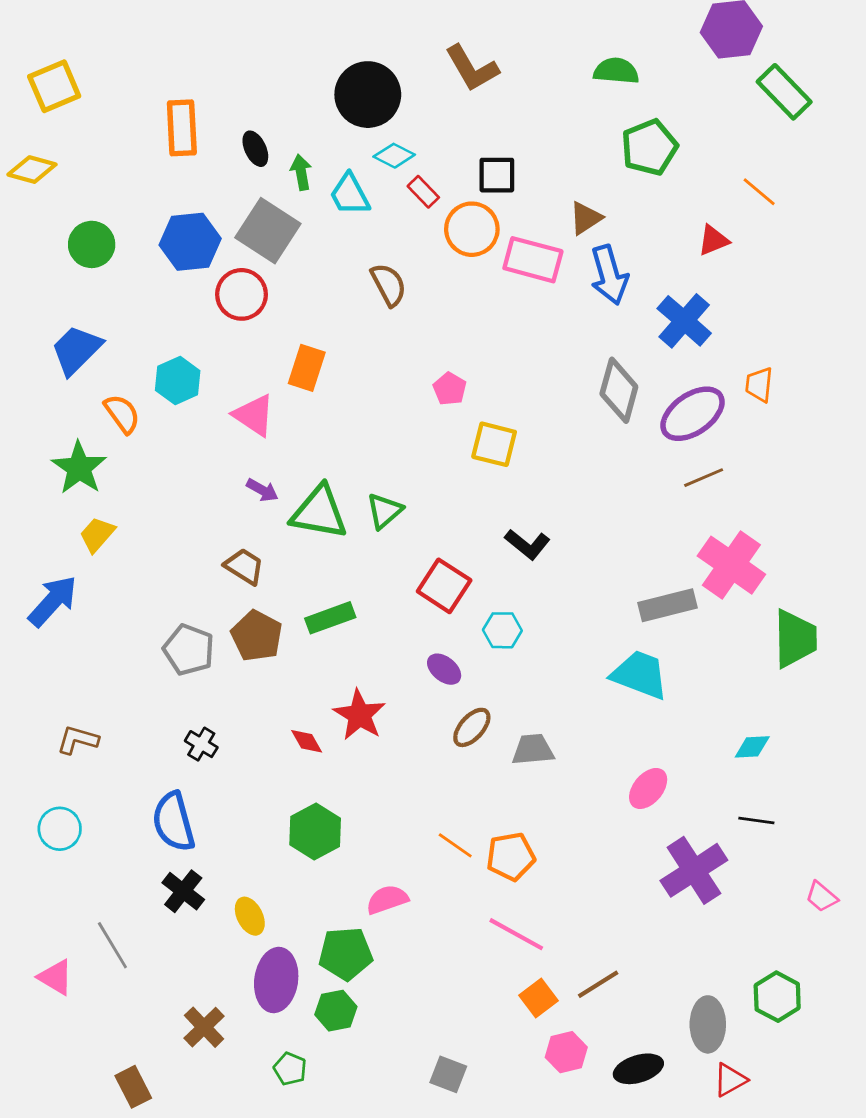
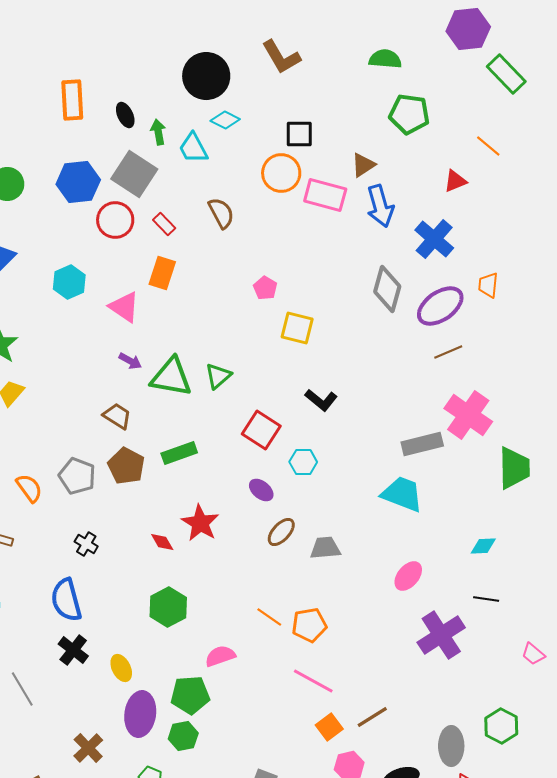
green pentagon: (649, 147) -> (409, 114), turned 30
red rectangle: (423, 192) -> (164, 224), moved
orange semicircle: (122, 414) -> (29, 488), moved

